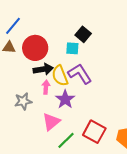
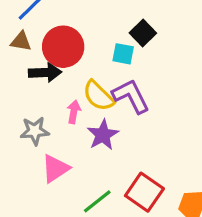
black arrow: (43, 69) -> (45, 73), moved
yellow semicircle: (60, 76) -> (98, 96), turned -30
pink triangle: (51, 122) -> (55, 168), moved

